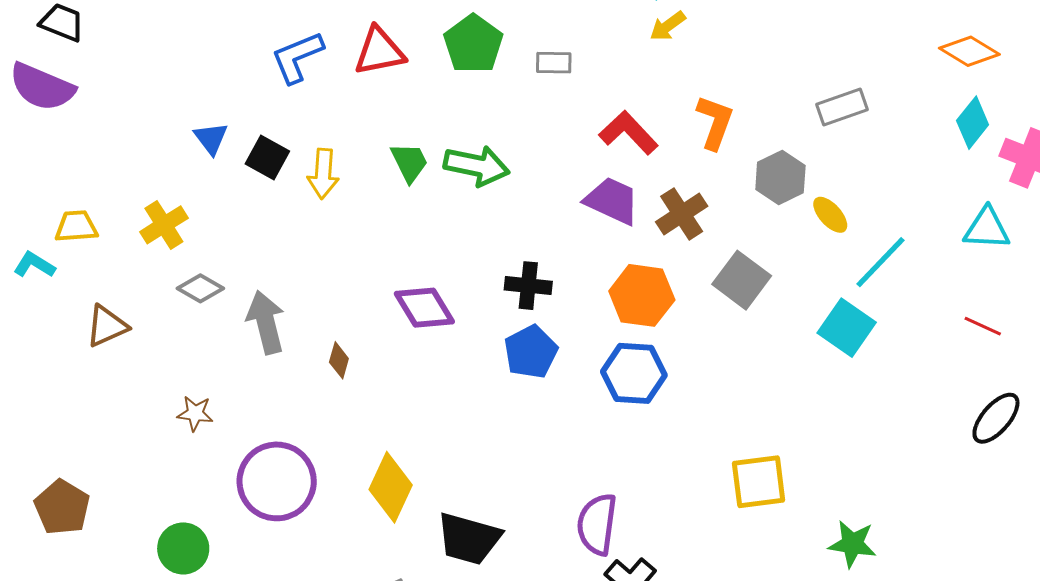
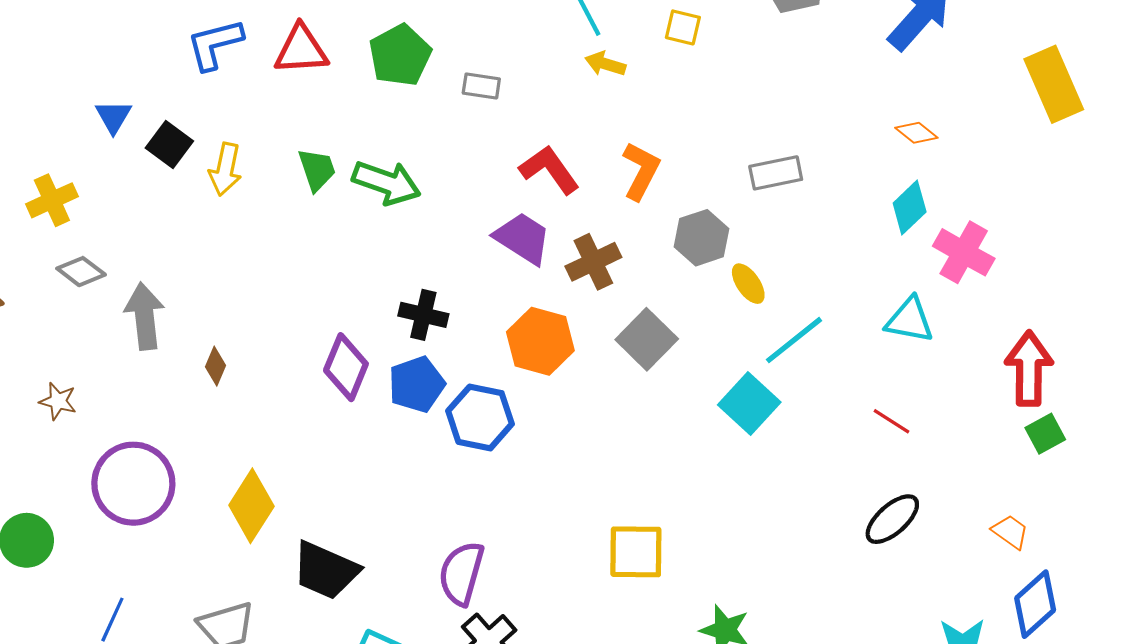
yellow arrow: (668, 26) -> (605, 64), turned 45
orange diamond: (969, 51) -> (916, 133), size x0.7
purple diamond: (424, 308) -> (346, 367), moved, turned 46
blue hexagon: (634, 373) -> (480, 417), moved

